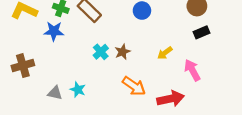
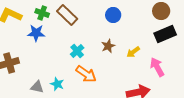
black rectangle: (201, 32) -> (165, 34), size x1.5
brown star: (122, 52) -> (108, 46), moved
orange arrow: (134, 86) -> (86, 74), moved

